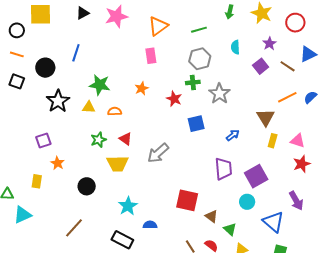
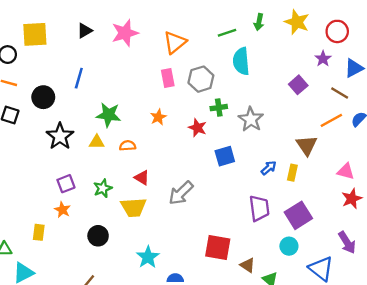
green line: (199, 30) -> (227, 33), moved
purple star: (269, 44) -> (323, 59), moved
cyan semicircle: (235, 47) -> (241, 61), moved, size x1.6
gray hexagon: (200, 59) -> (201, 79), moved
brown line: (288, 66) -> (340, 93), moved
green star: (98, 140) -> (103, 188), moved
purple square: (43, 141) -> (66, 184), moved
yellow rectangle: (273, 141) -> (292, 173), moved

